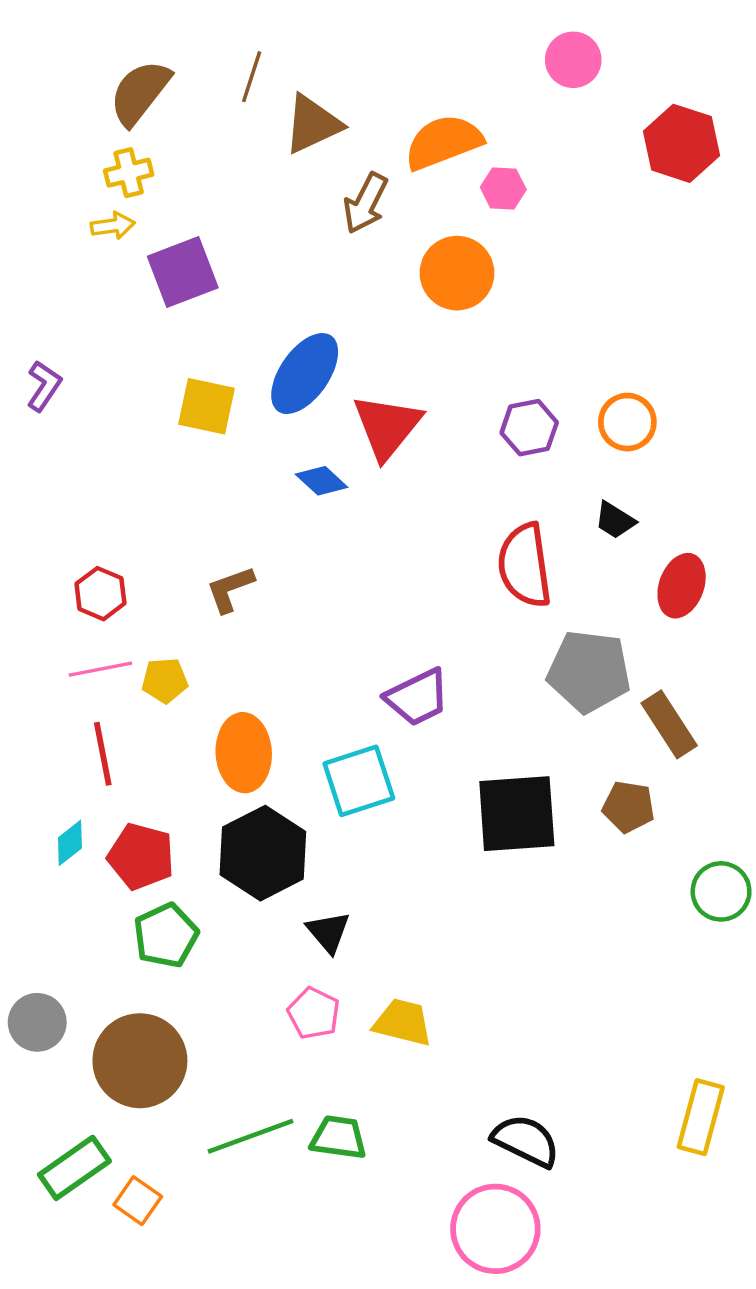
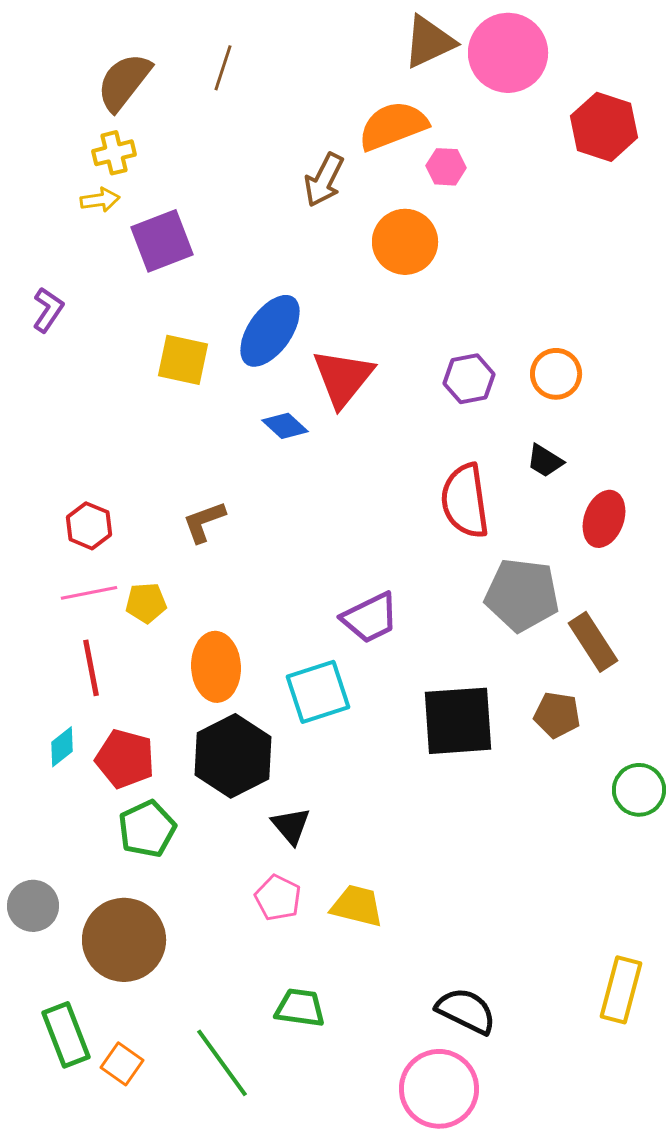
pink circle: (573, 60) -> (508, 53), size x1.6
brown triangle: (313, 124) -> (429, 42), moved
purple L-shape: (44, 386) -> (48, 310), moved
green line: (250, 1136) -> (222, 1063), moved, turned 74
green rectangle: (74, 1168) -> (66, 1035), turned -76

